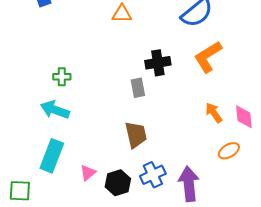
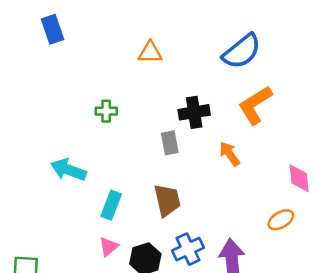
green cross: (62, 77) -> (106, 111), moved
orange arrow: (214, 113) -> (230, 154), moved
cyan rectangle: (52, 156) -> (111, 205), moved, size x0.7

